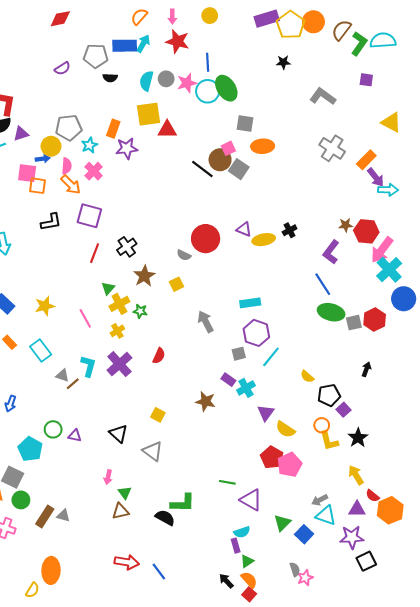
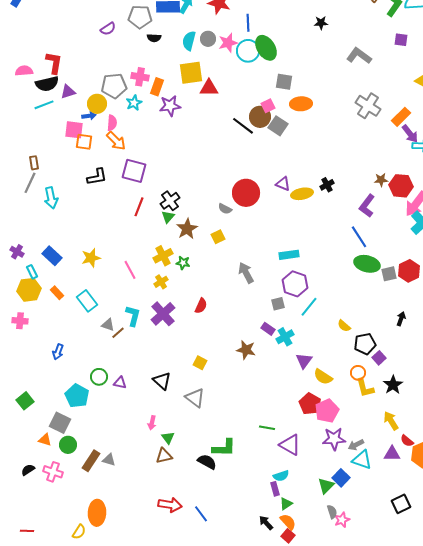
pink cross: (94, 171) -> (140, 77), moved, turned -36
green triangle: (108, 288) -> (168, 217), moved
green triangle: (282, 523) -> (326, 486), moved
purple star: (352, 537) -> (334, 439), moved

